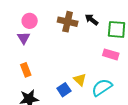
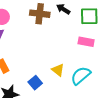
blue square: (64, 90) -> (35, 83), moved

